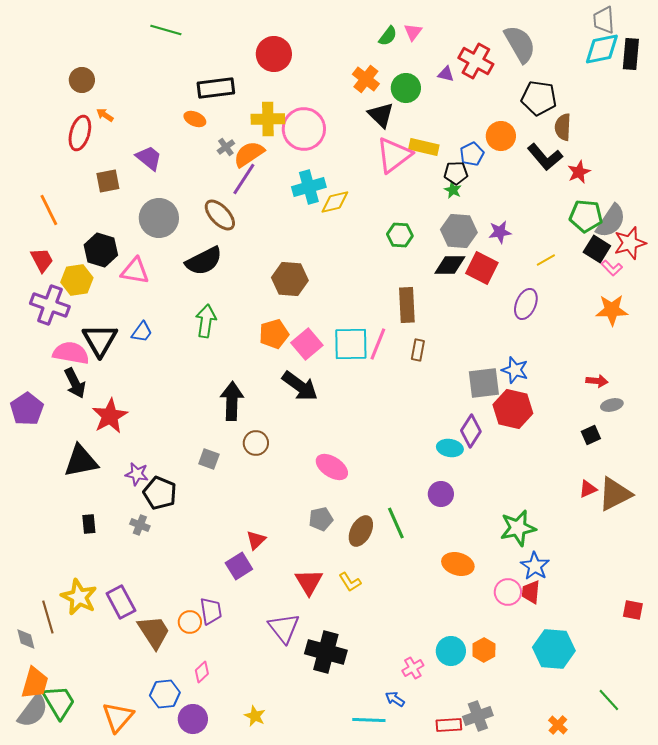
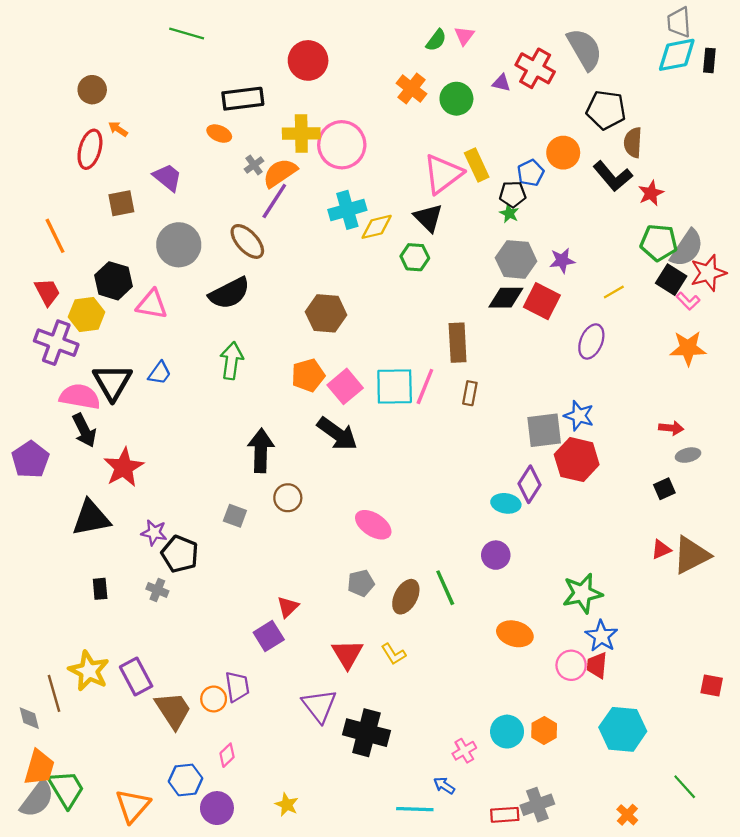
black rectangle: (631, 54) -> (709, 60), size x0.7
black triangle: (381, 115) -> (428, 218), moved
yellow rectangle: (424, 147) -> (477, 165), turned 52
green hexagon: (400, 235) -> (415, 257), moved

